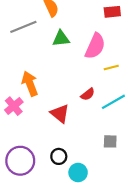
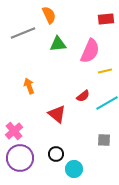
orange arrow: (30, 84) -> (29, 86), size x0.7
pink cross: (14, 106) -> (14, 131), moved

